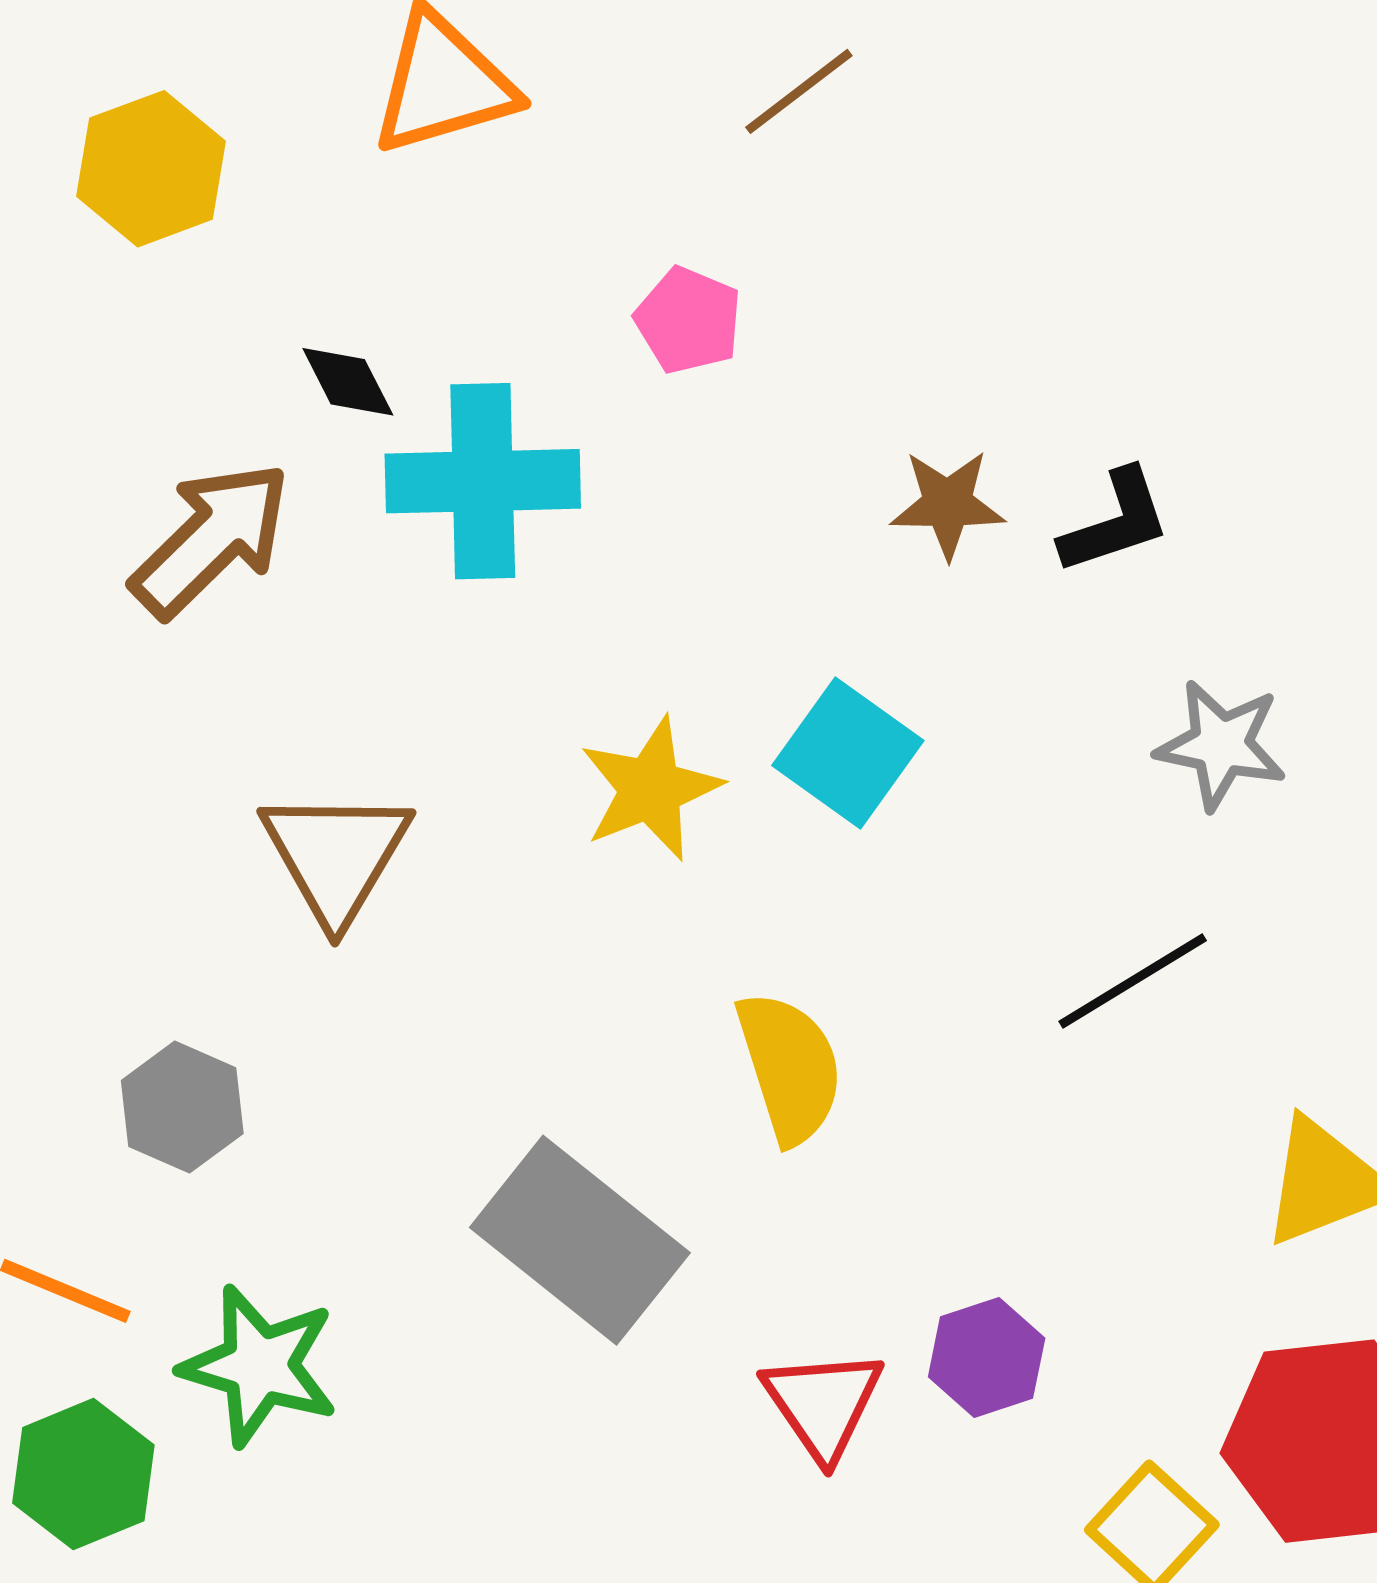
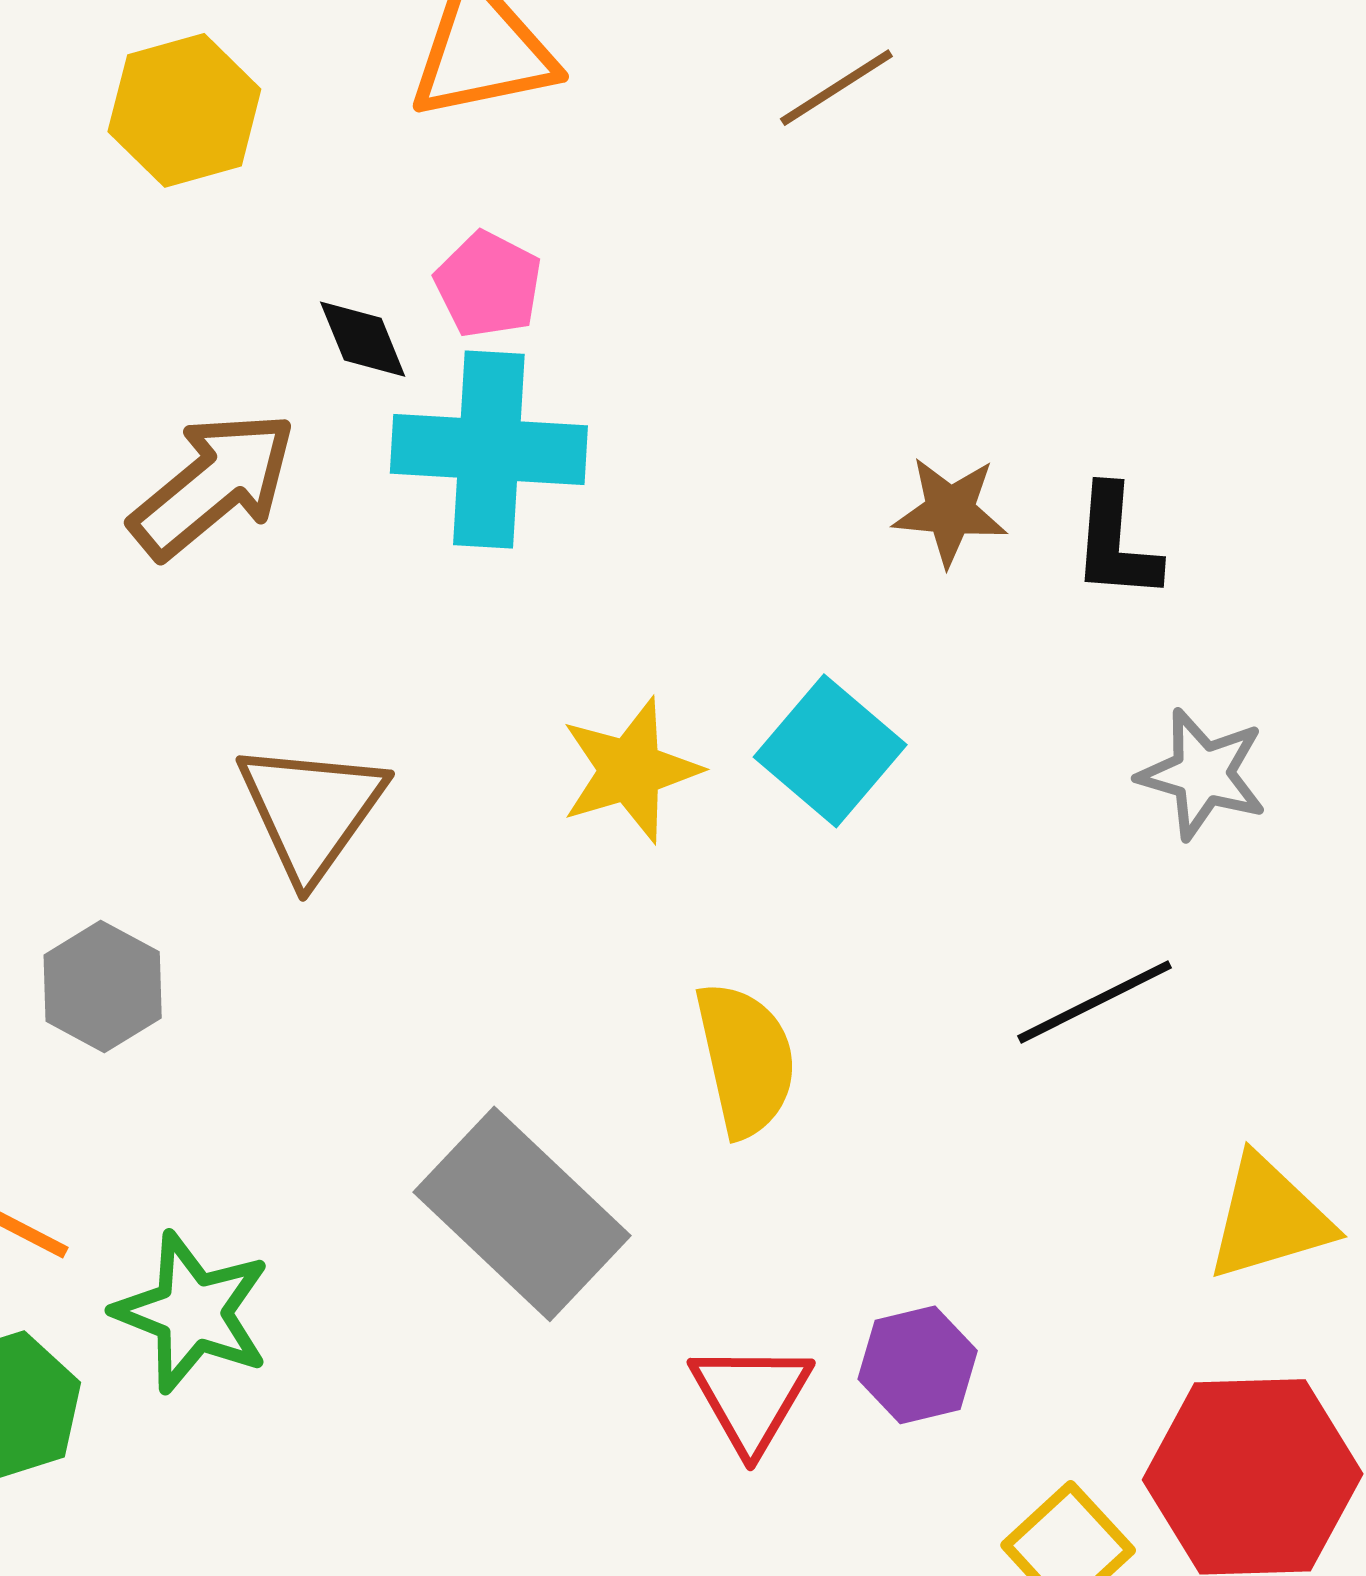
pink pentagon: (688, 320) -> (488, 285), moved
black L-shape: (1115, 522) -> (1116, 543), turned 108
gray hexagon: (182, 1107) -> (103, 986), moved

